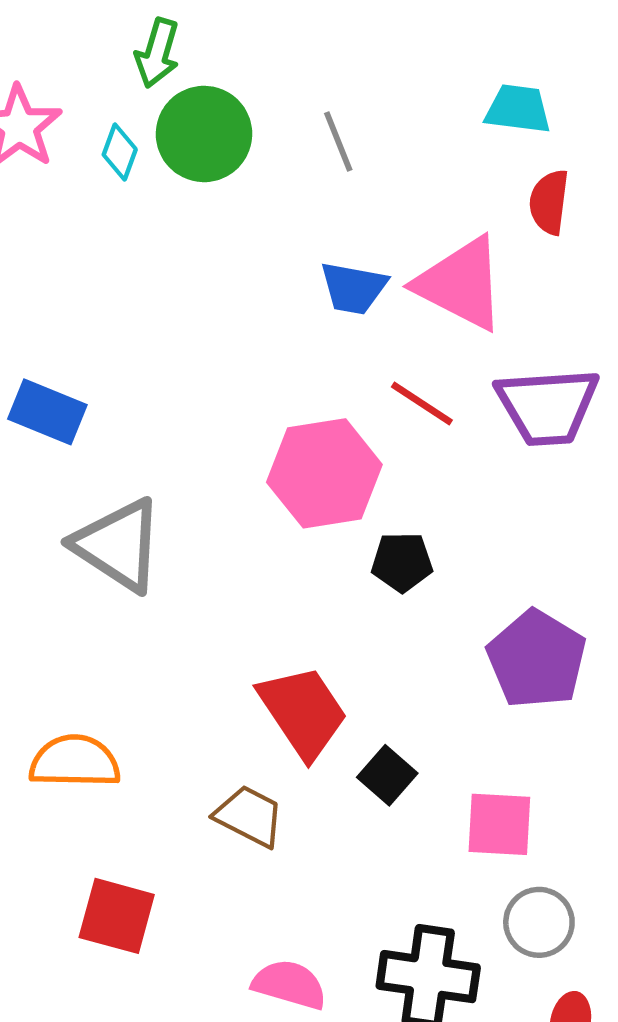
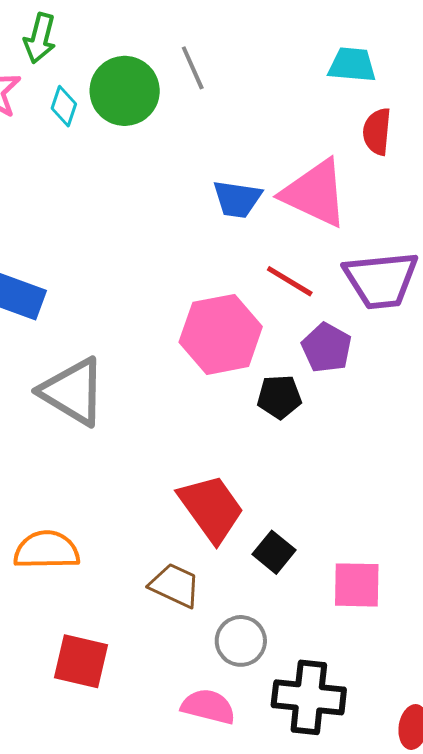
green arrow: (157, 53) -> (40, 38), moved
gray line: (338, 142) -> (193, 68), moved
purple pentagon: (537, 659) -> (327, 348), moved, size x0.7
gray circle: (539, 922) -> (241, 641), moved

